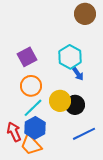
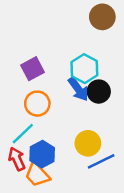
blue arrow: (78, 74) -> (78, 89), moved, size x1.5
yellow circle: (60, 101) -> (88, 143), moved
black circle: (75, 105) -> (99, 92), moved
cyan line: (33, 108) -> (23, 134), moved

